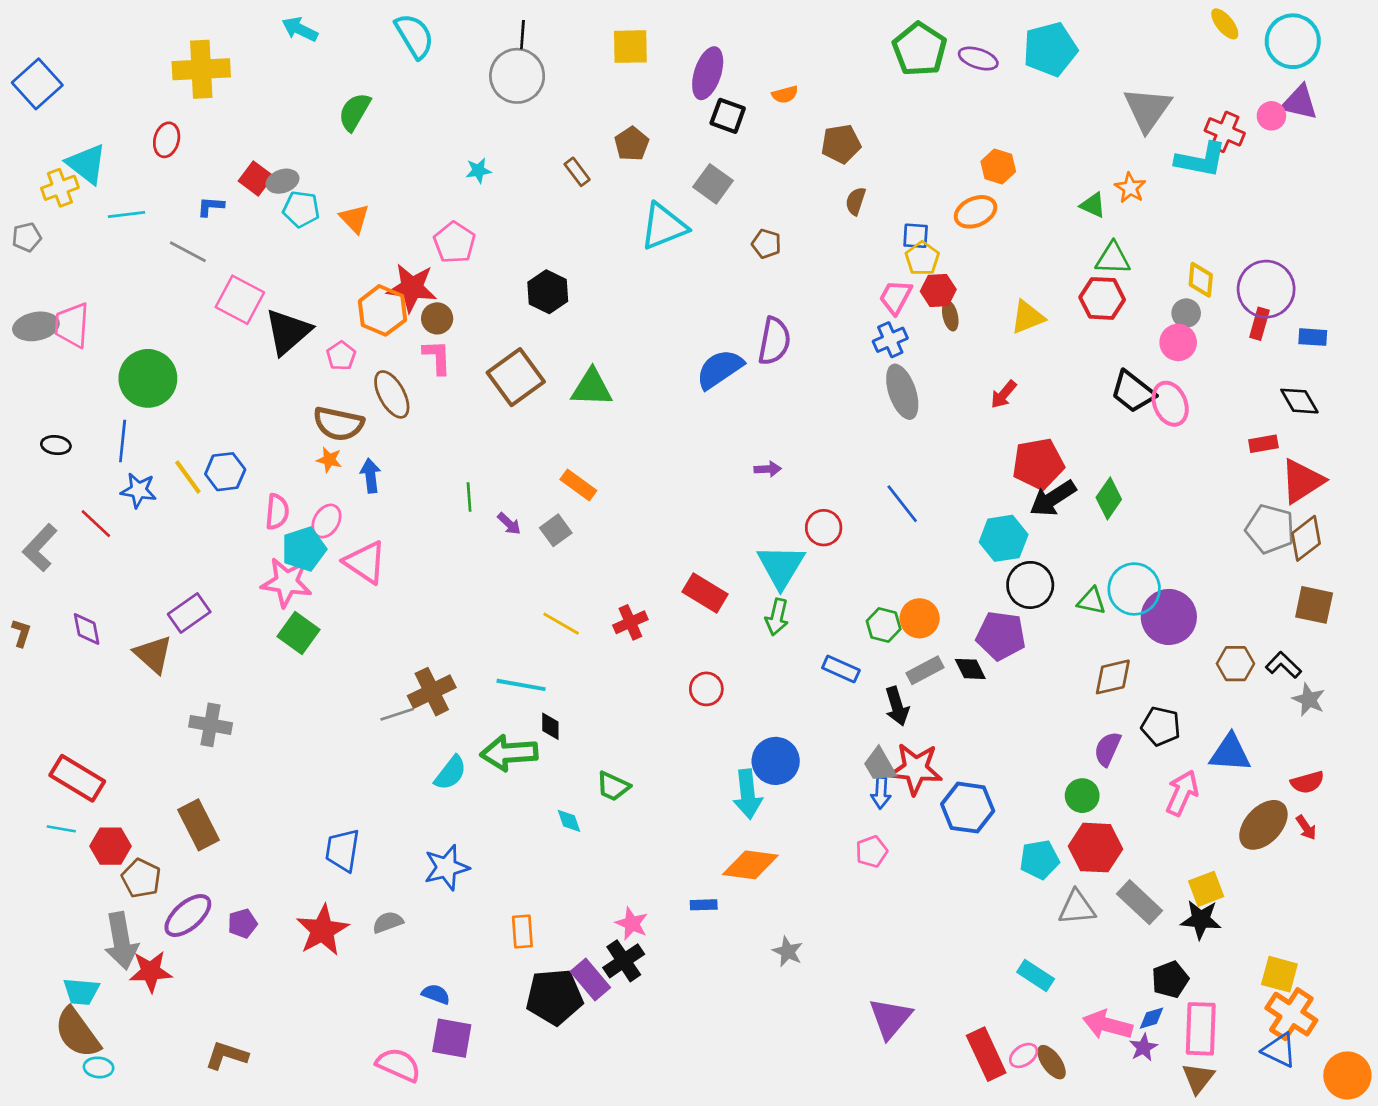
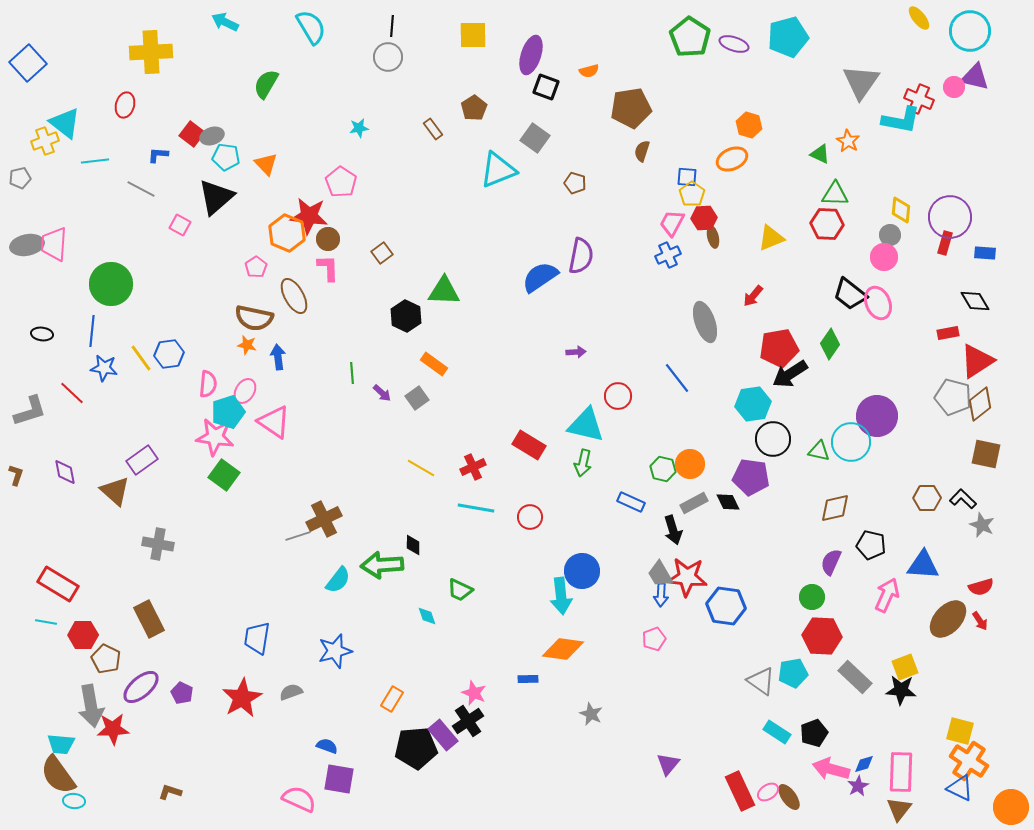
gray circle: (517, 76) -> (388, 57), size x0.7
brown pentagon: (841, 144) -> (631, 108), size x1.4
black hexagon: (548, 292) -> (406, 316), moved
pink square: (240, 300) -> (180, 225), size x0.6
black triangle: (288, 332) -> (216, 197), moved
brown square: (516, 377) -> (382, 253), moved, size x0.5
gray ellipse: (902, 392) -> (705, 322), moved
green diamond: (1109, 498) -> (830, 344), moved
gray L-shape: (40, 548) -> (30, 411), turned -150
cyan triangle: (781, 566) -> (586, 425), turned -48
purple circle: (1169, 617) -> (877, 416), moved
cyan line: (521, 685) -> (476, 508), moved
cyan pentagon: (1040, 860) -> (793, 673), moved
gray triangle: (1077, 908) -> (761, 681), moved, turned 40
purple pentagon: (243, 924) -> (182, 693), turned -30
orange rectangle: (522, 932) -> (392, 699), turned 35
black pentagon: (1170, 979) -> (814, 733), moved
purple triangle: (890, 1018) -> (668, 764), size x0.7
brown L-shape: (227, 1055) -> (170, 792), size x0.7

